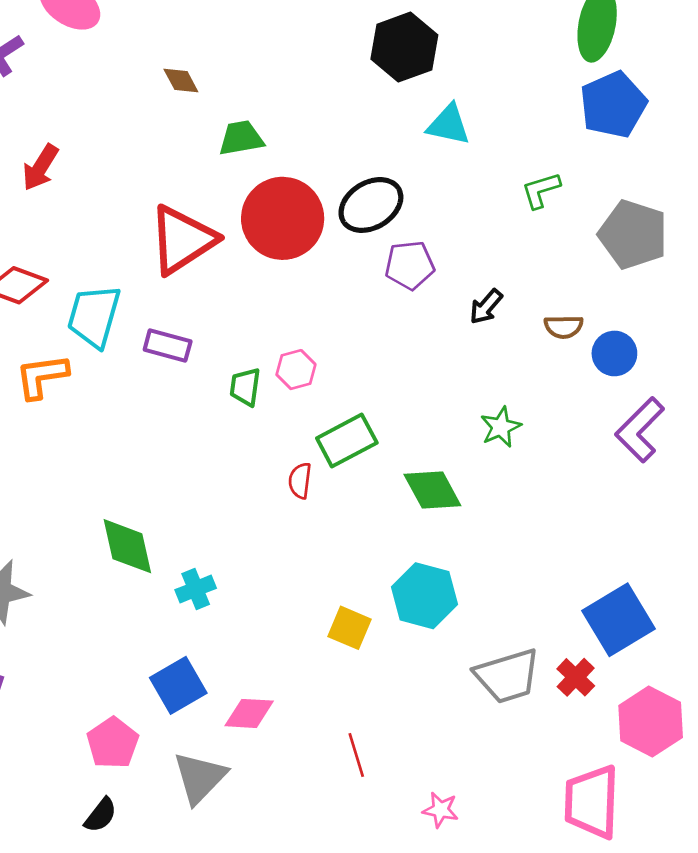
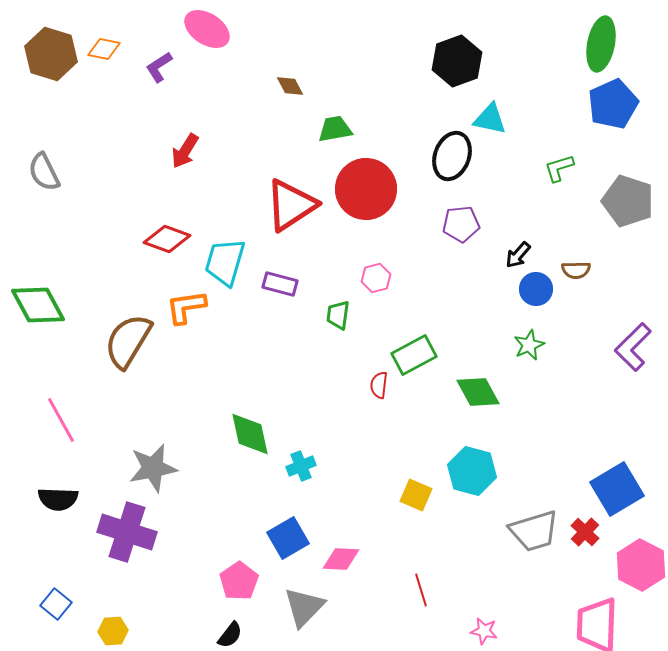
black ellipse: (371, 205) -> (452, 156), moved, turned -39
blue circle: (614, 353) -> (536, 289), moved
pink hexagon: (296, 370) -> (376, 278), moved

